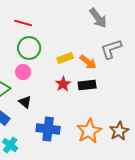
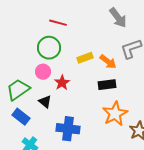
red line: (23, 23) -> (58, 23), moved
red star: (63, 84) -> (62, 83), moved
orange star: (89, 131) -> (115, 114), moved

